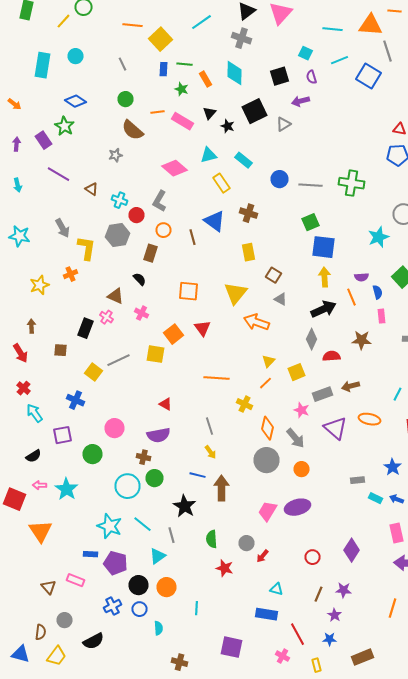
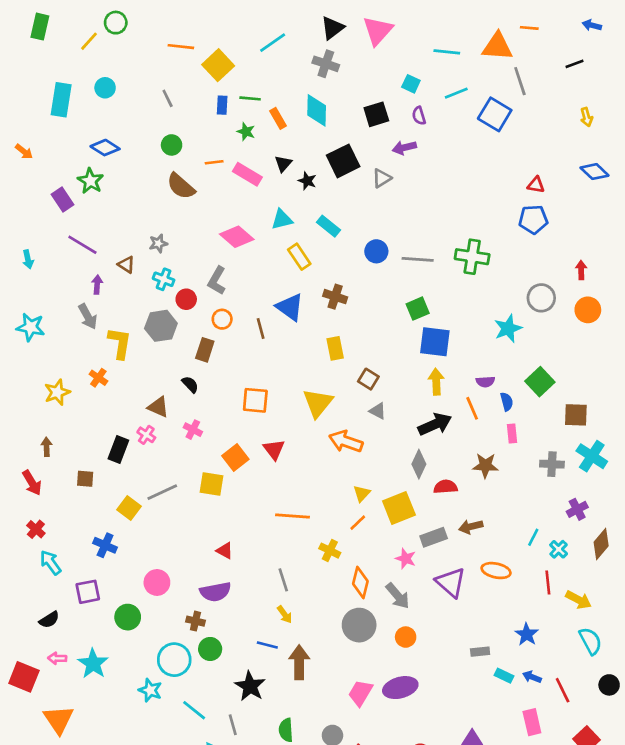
purple arrow: (16, 144) -> (97, 285), moved
gray star: (116, 155) -> (158, 243), moved
orange cross: (70, 274) -> (98, 378), turned -32
yellow square: (296, 372) -> (399, 508), size x1.4
cyan star: (110, 526) -> (150, 690), moved, size x0.7

